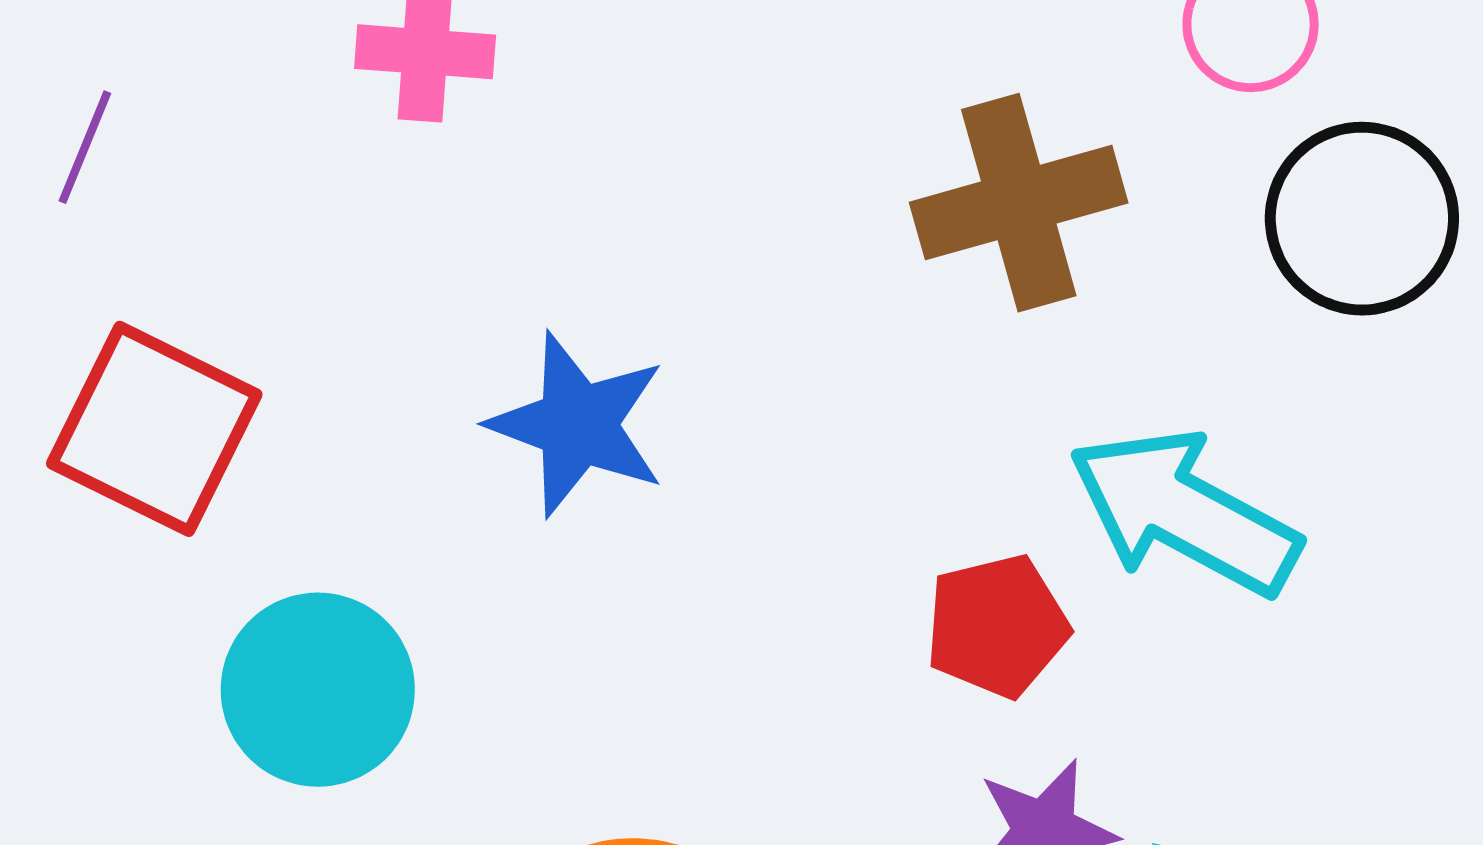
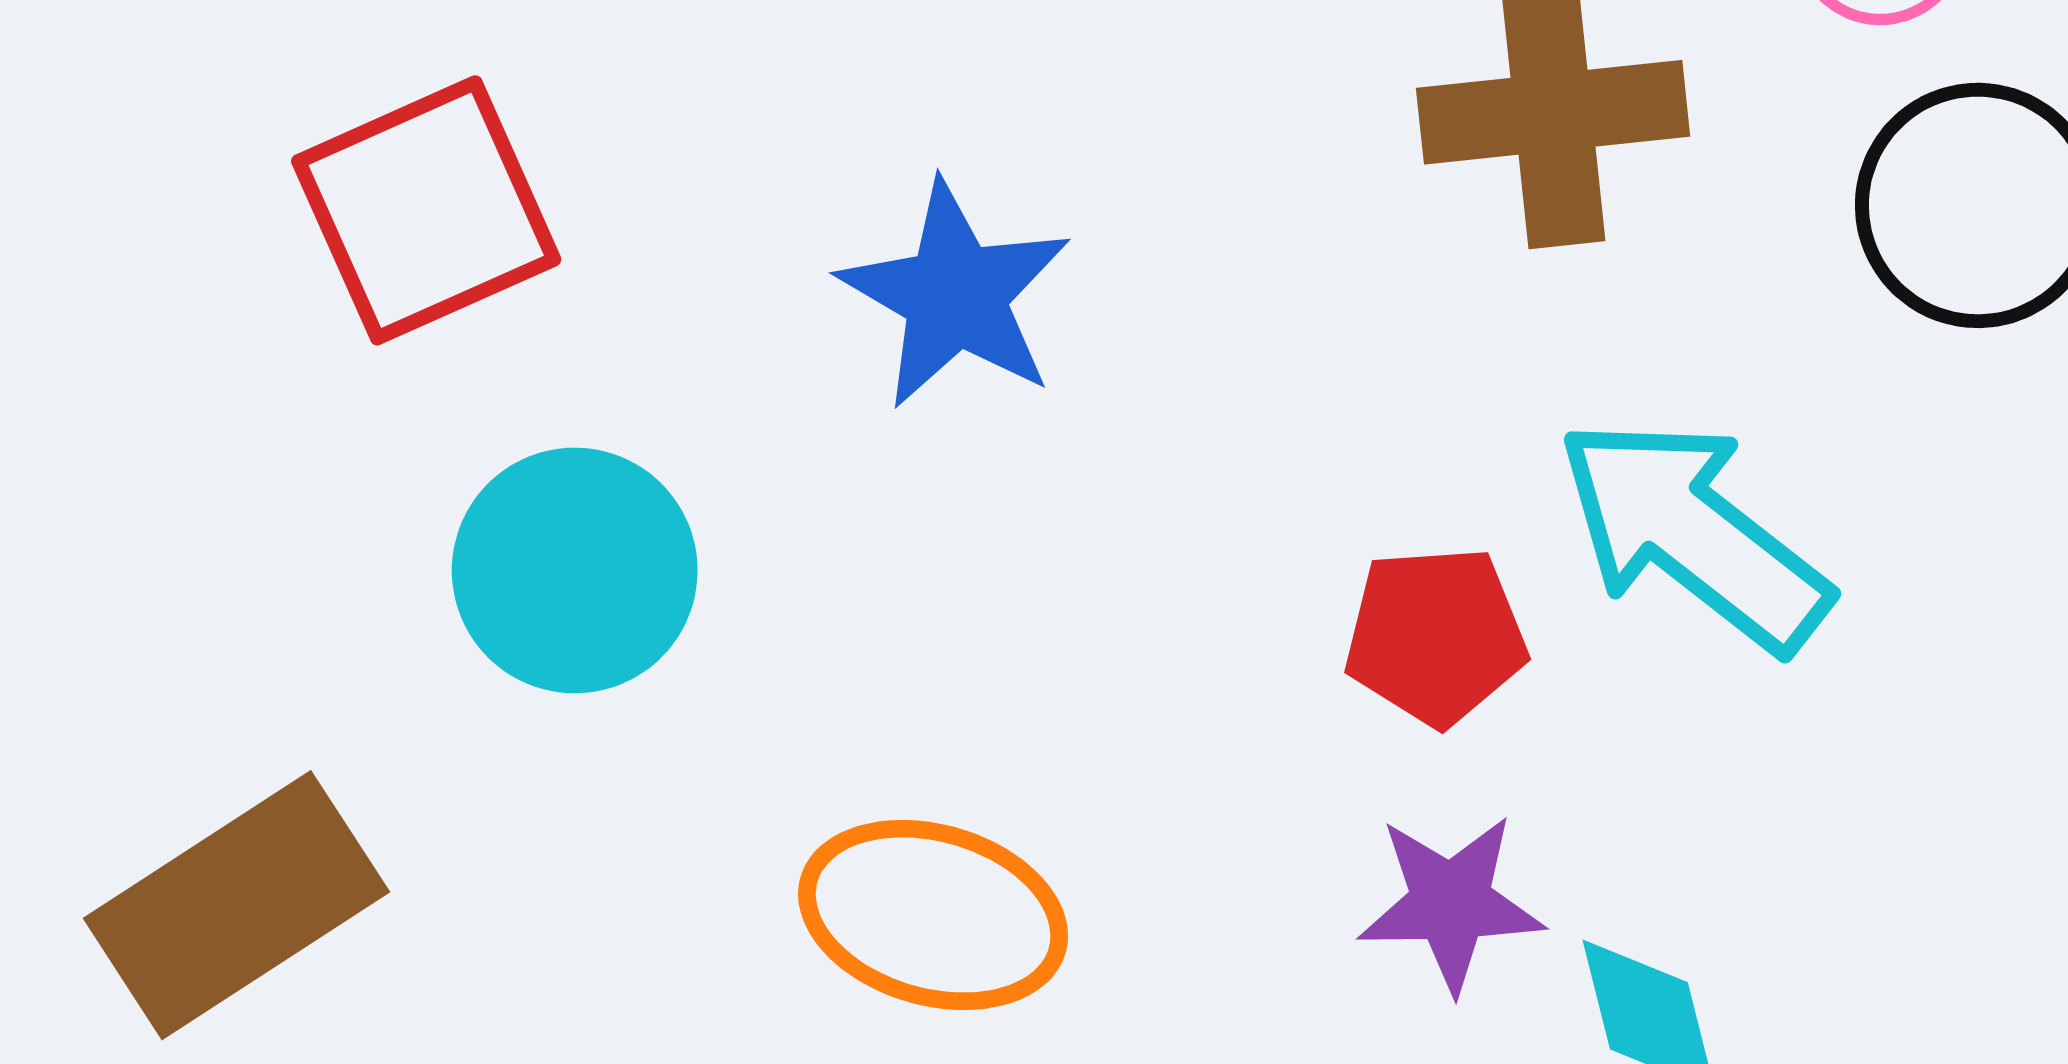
red square: (154, 429) -> (426, 210), turned 30

